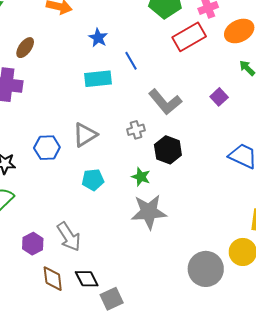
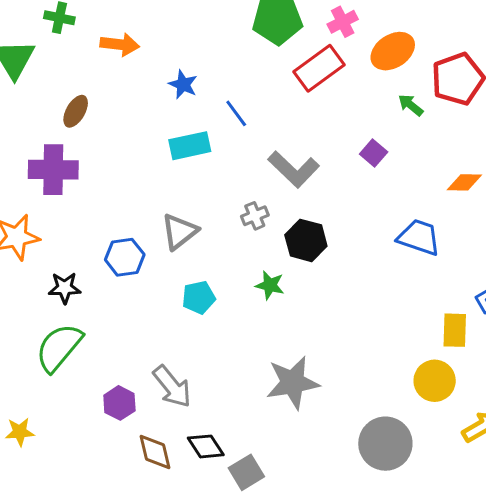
gray star: (149, 212) -> (293, 383), moved
gray circle: (206, 269) -> (385, 444), moved

